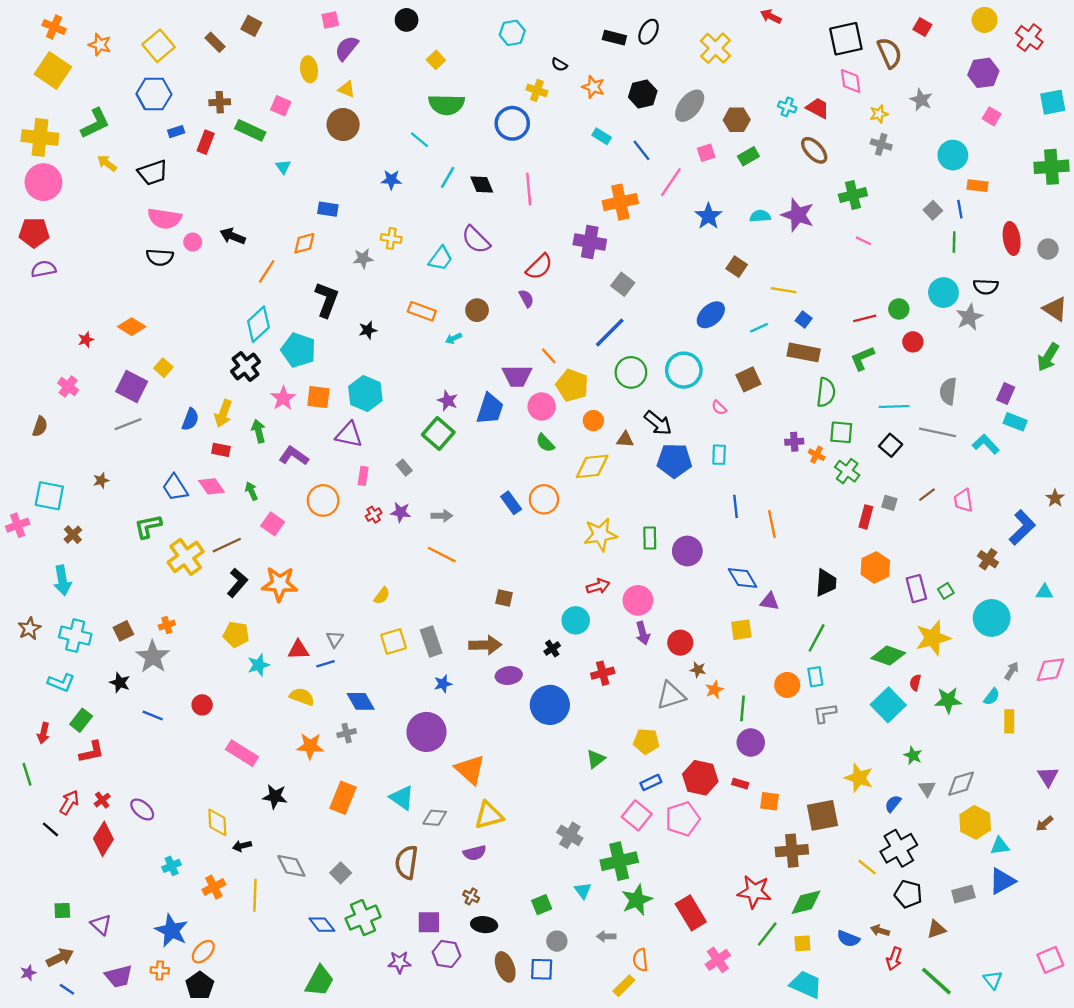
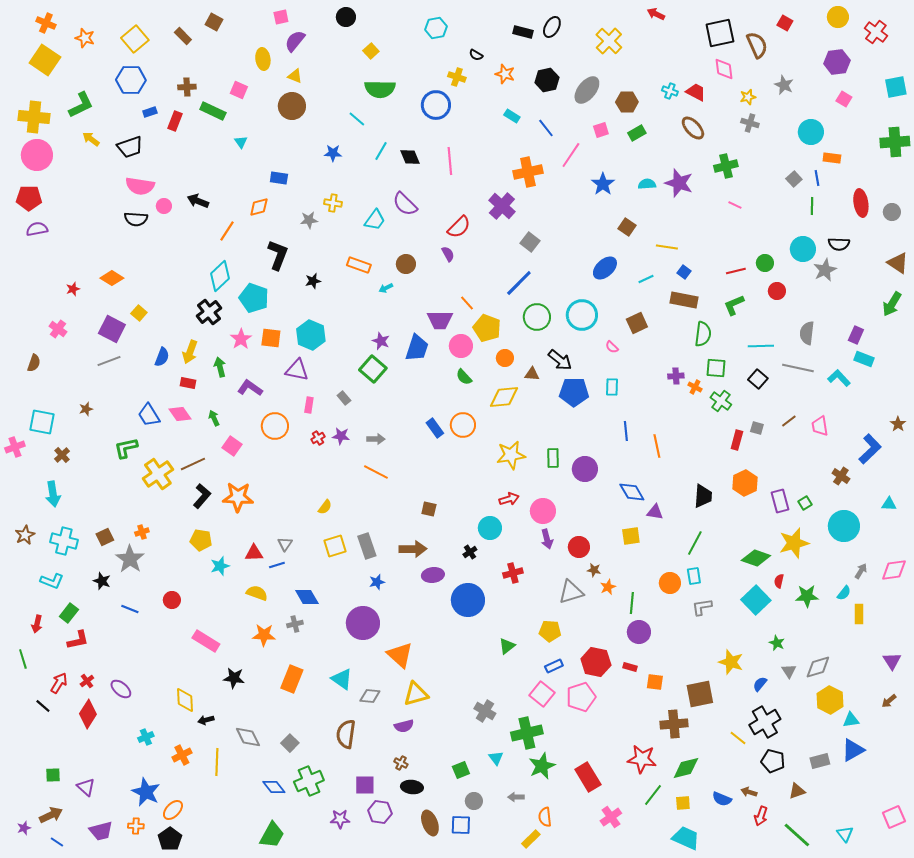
purple cross: (590, 242) -> (502, 206), turned 32

